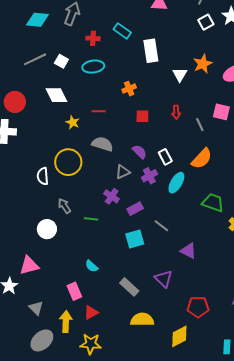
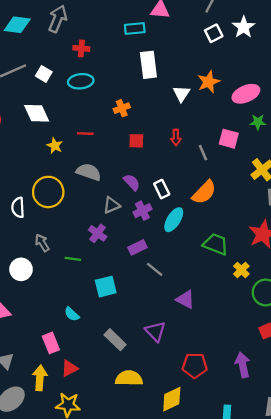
cyan rectangle: (122, 31) -> (135, 28), moved, turned -42
purple rectangle: (135, 209) -> (137, 247), moved
cyan square: (135, 239) -> (106, 287), moved

